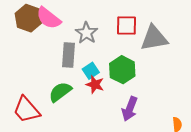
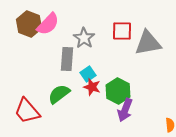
pink semicircle: (49, 18) -> (48, 24), turned -85
green hexagon: (122, 70) -> (118, 91), moved

